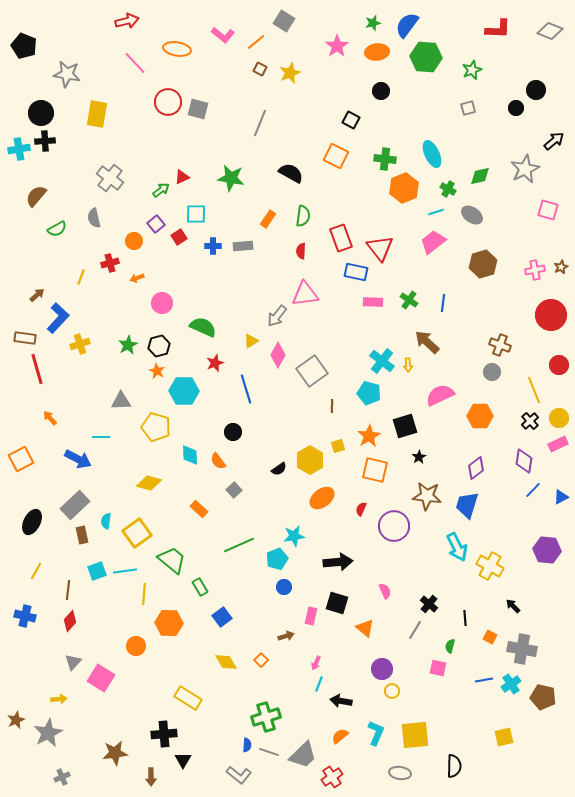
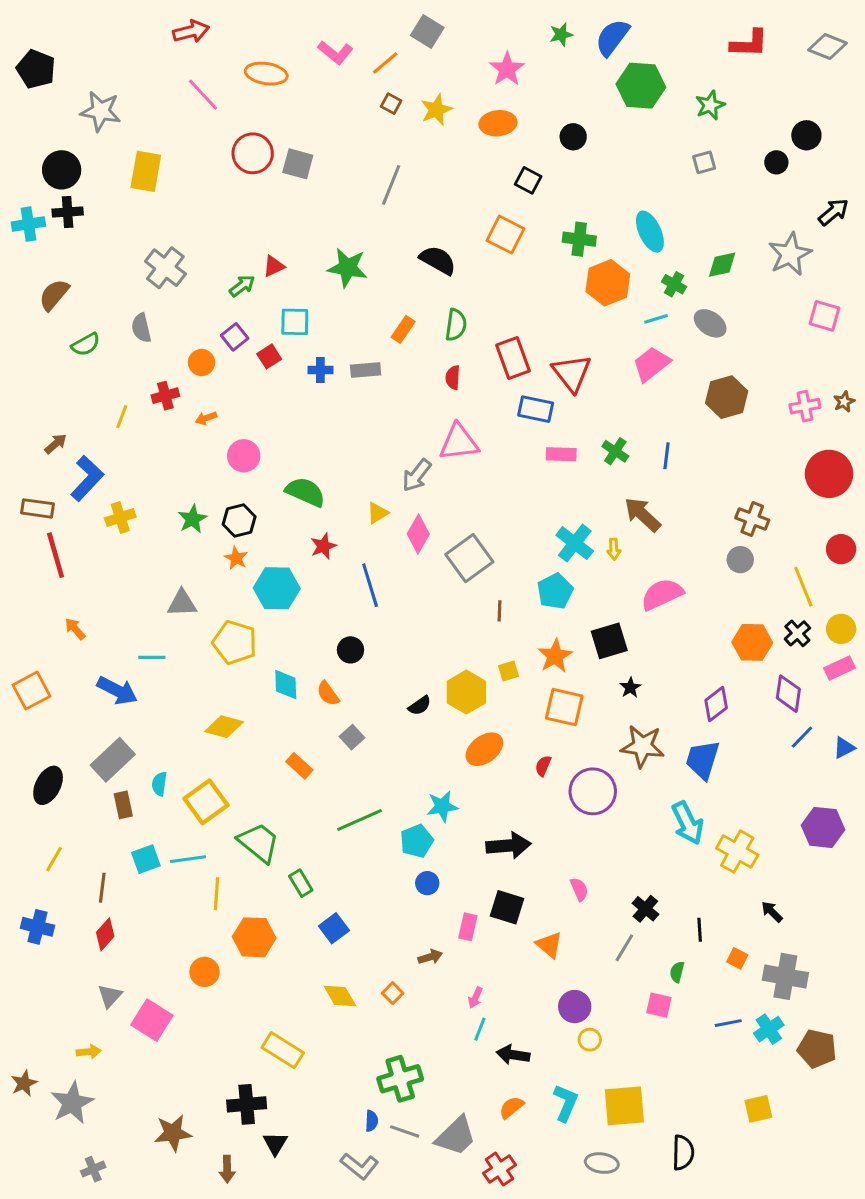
orange ellipse: (377, 52) -> (498, 123), moved
cyan pentagon: (369, 393) -> (555, 591), turned 30
orange hexagon: (480, 416) -> (752, 642), moved

